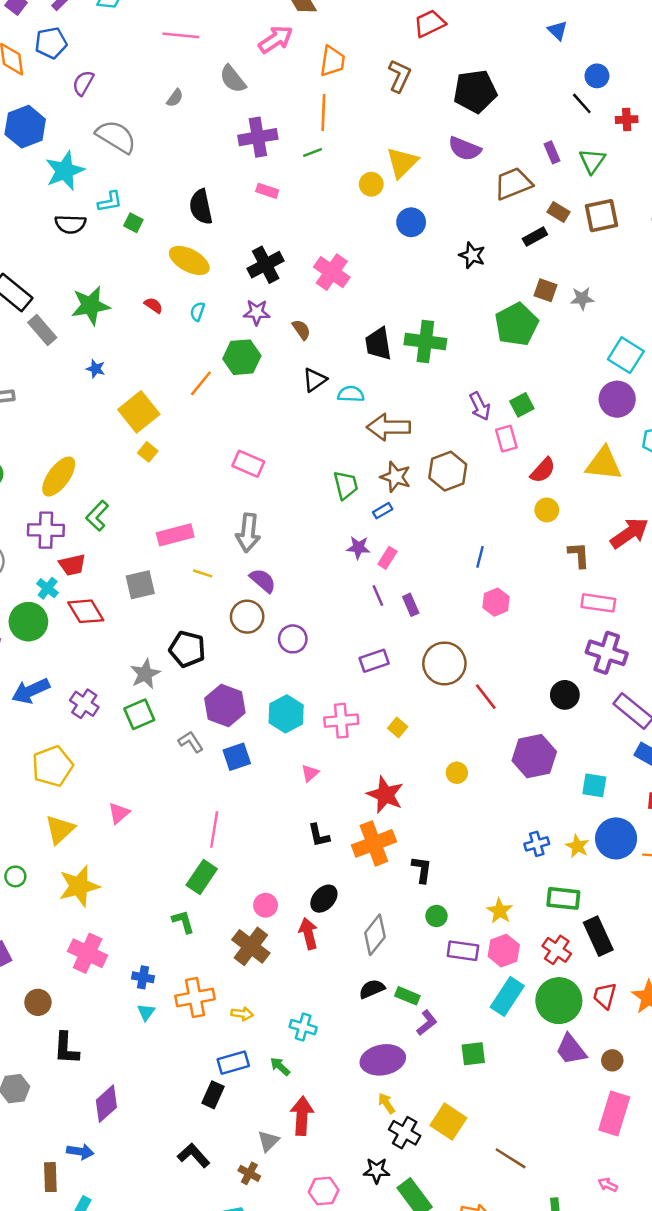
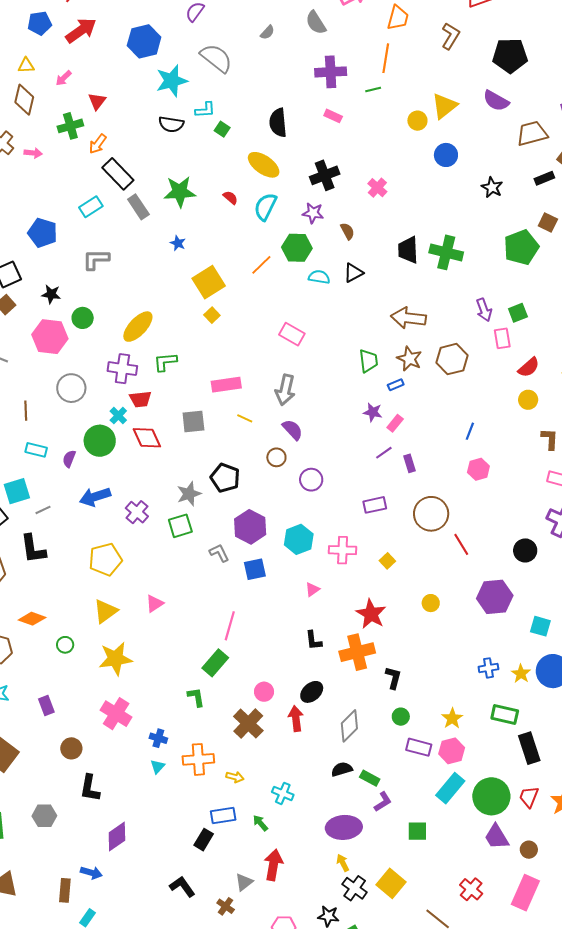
pink cross: (332, 272) -> (377, 188), size x0.7
cyan semicircle: (198, 312) -> (265, 207), size x1.8
cyan semicircle: (351, 394) -> (319, 277), moved
green L-shape: (97, 516) -> (165, 362), turned 35
purple line: (378, 596) -> (384, 453), turned 72
brown circle: (247, 617) -> (276, 457), size x0.7
red cross: (557, 950) -> (471, 889), moved

